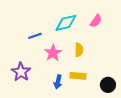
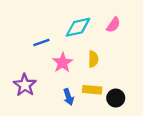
blue arrow: (58, 82) -> (68, 97), turned -32
black circle: (108, 85) -> (116, 98), moved

